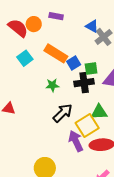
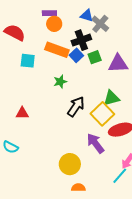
orange circle: (34, 24) -> (54, 24), moved
cyan square: (25, 58) -> (28, 61), turned -35
black cross: (84, 83) -> (81, 40), moved
purple arrow: (76, 141) -> (95, 143), moved

